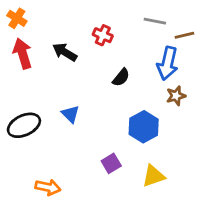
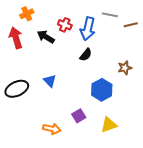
orange cross: (17, 18) -> (27, 14), moved, turned 32
red cross: (103, 35) -> (65, 25), moved
blue arrow: (168, 63) -> (88, 29), moved
orange arrow: (48, 187) -> (52, 129), moved

